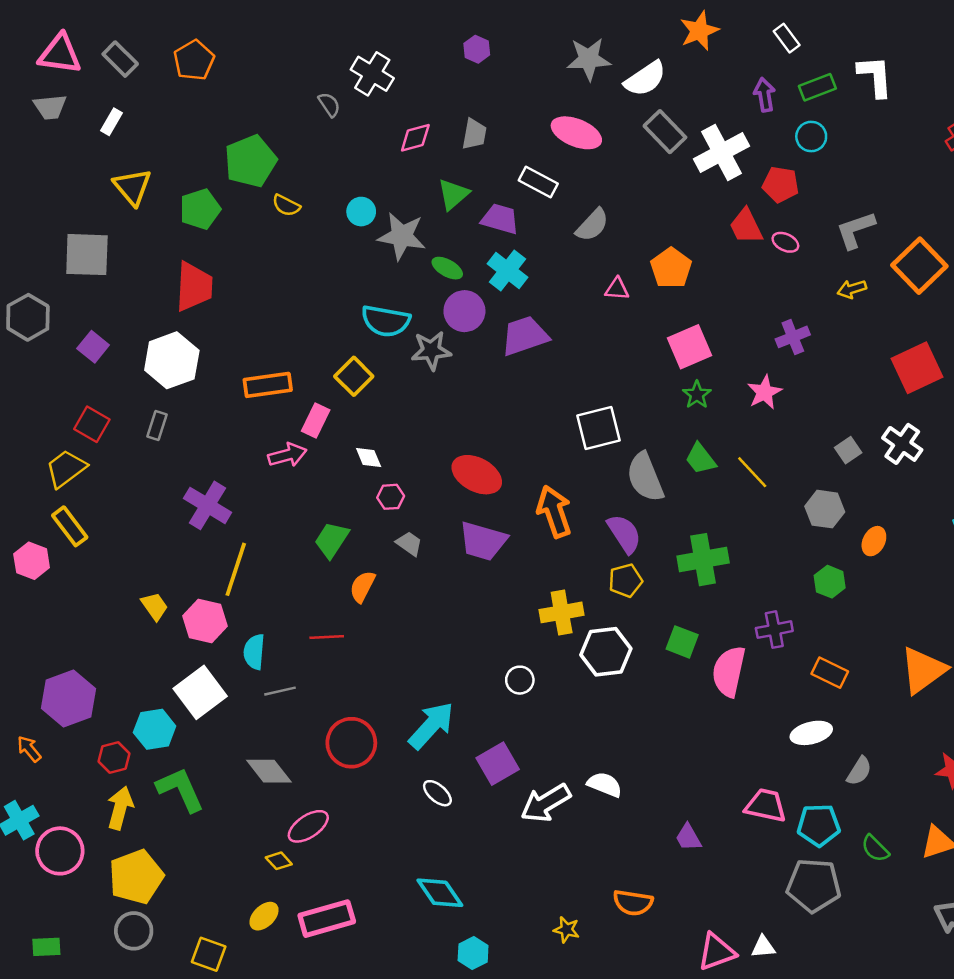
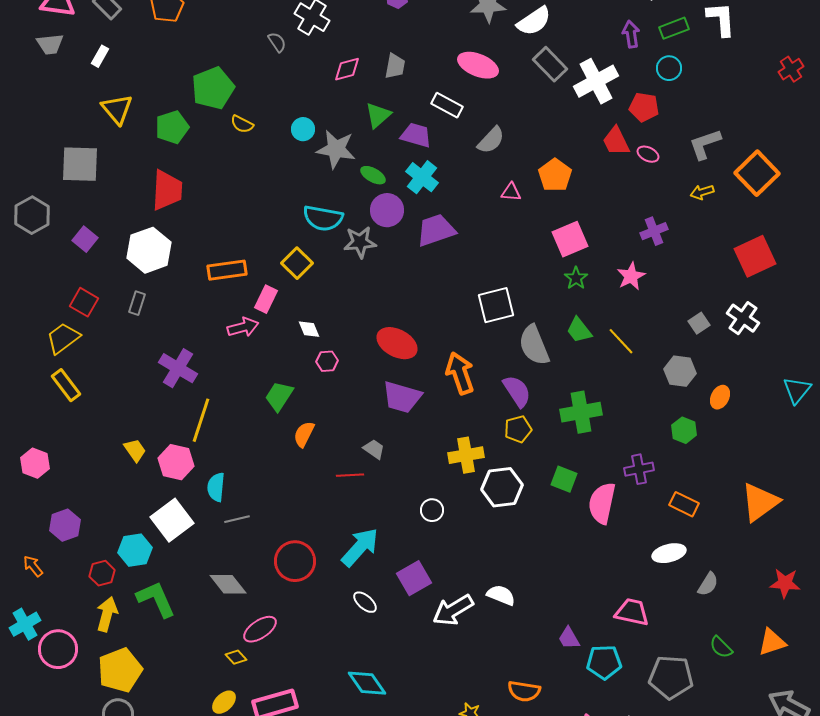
gray trapezoid: (409, 544) -> (374, 449), moved
pink hexagon: (32, 561) -> (35, 463), moved
red line: (327, 637) -> (350, 475), moved
purple hexagon: (68, 698) -> (65, 525), size x0.7
cyan pentagon: (819, 825) -> (604, 662), moved

